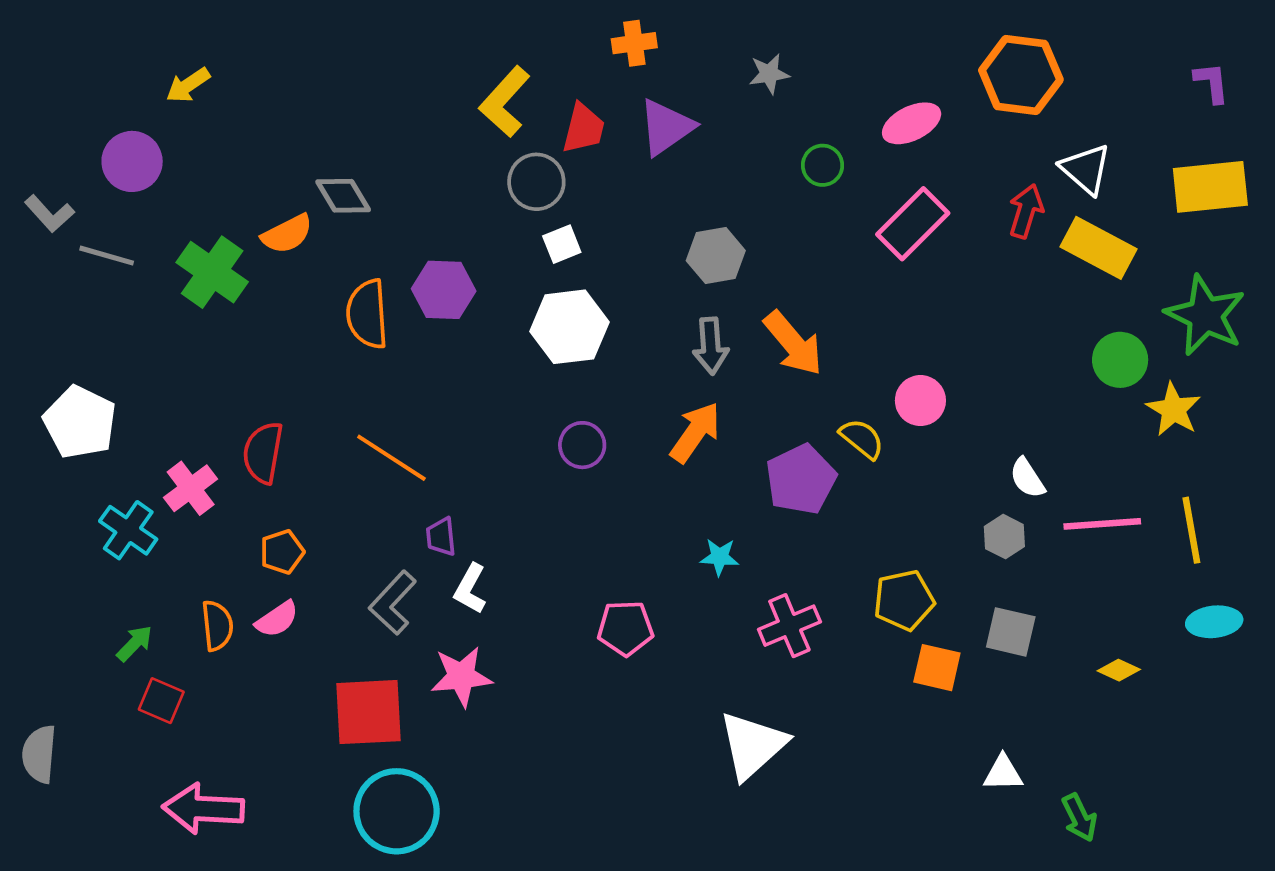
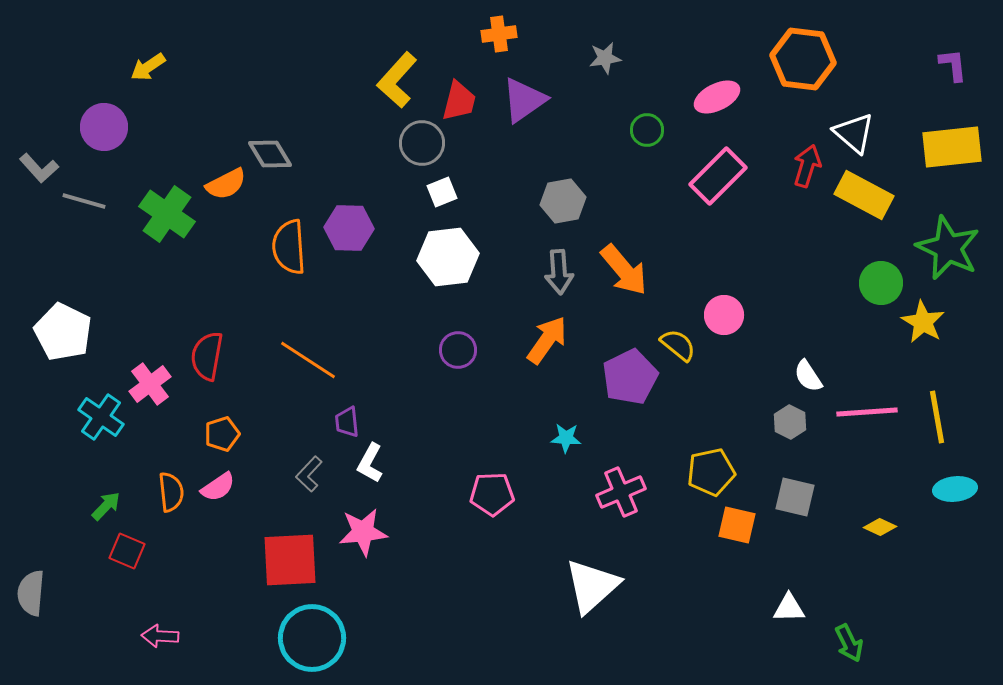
gray L-shape: (393, 603) -> (309, 474), size x0.7
pink arrow: (203, 809) -> (160, 636), size x0.6

